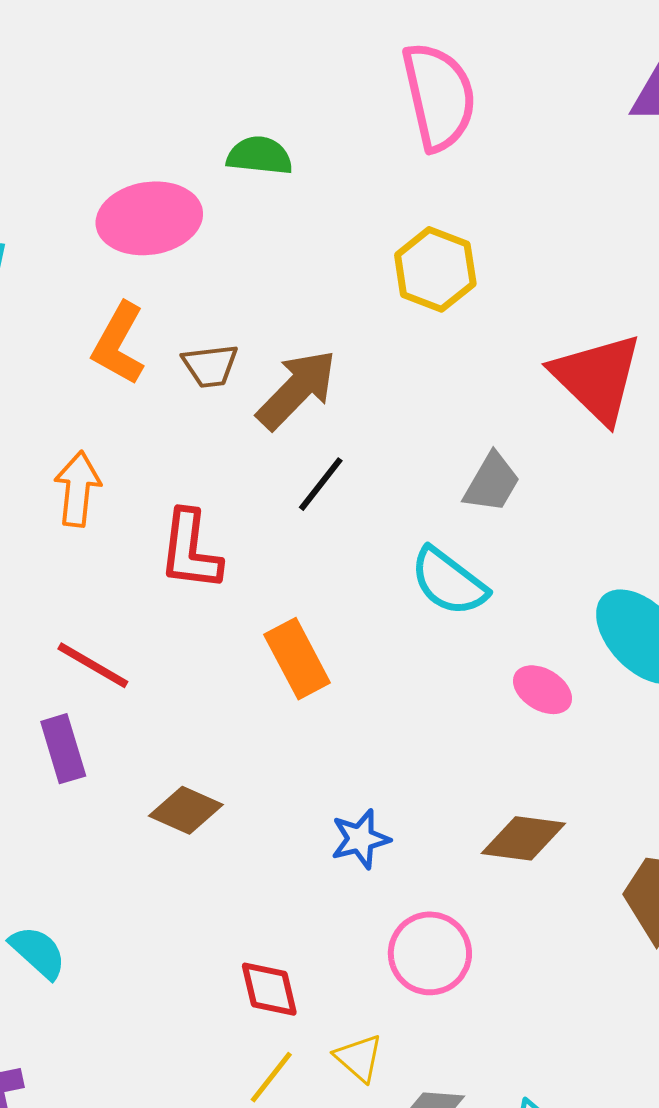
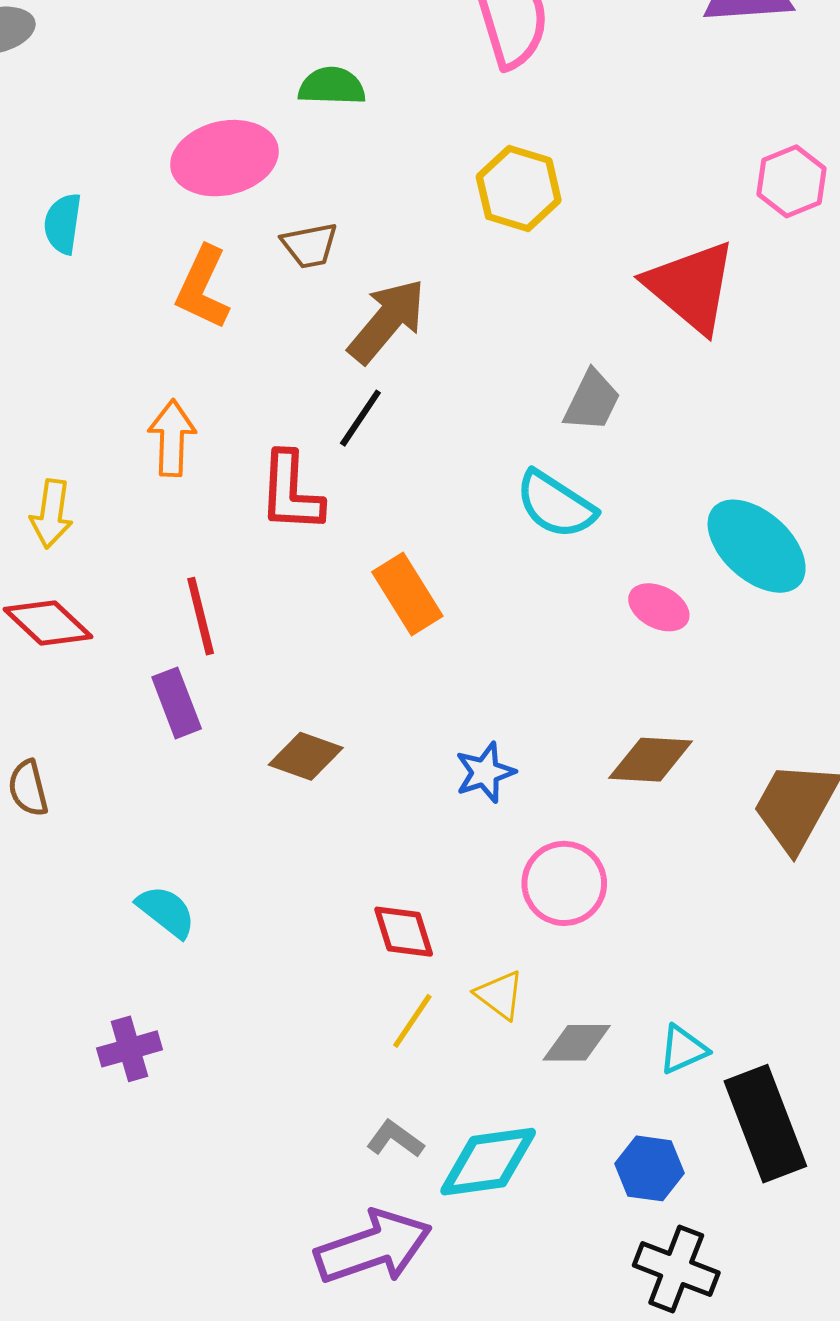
brown trapezoid: (210, 366) -> (310, 245), moved
black line: (321, 484) -> (360, 418), moved
red line: (93, 665) -> (201, 616), turned 50

